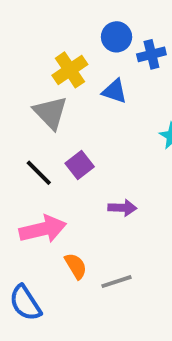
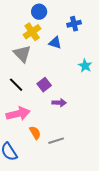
blue circle: (117, 37) -> (39, 12), moved
purple square: (80, 165) -> (44, 85), moved

